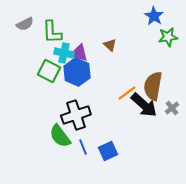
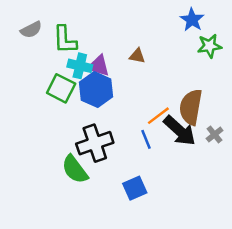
brown triangle: (110, 45) -> (137, 56), turned -32
blue line: (83, 147) -> (146, 139), moved

